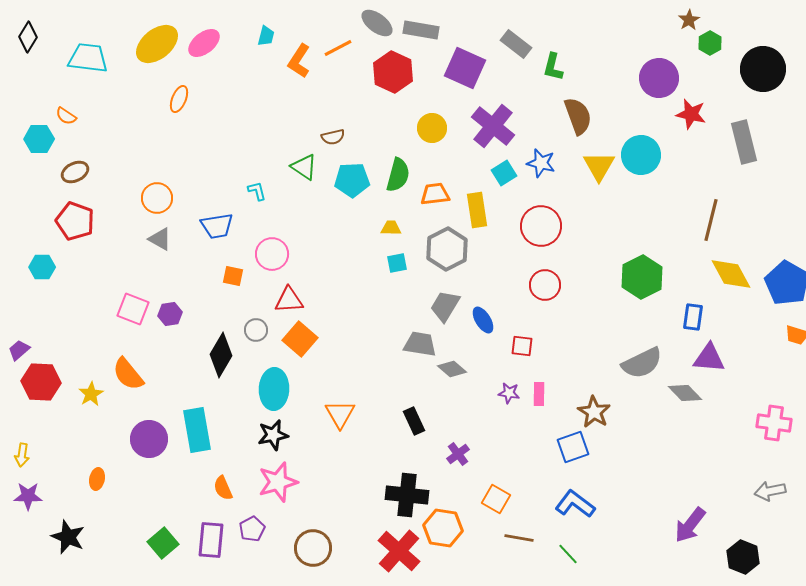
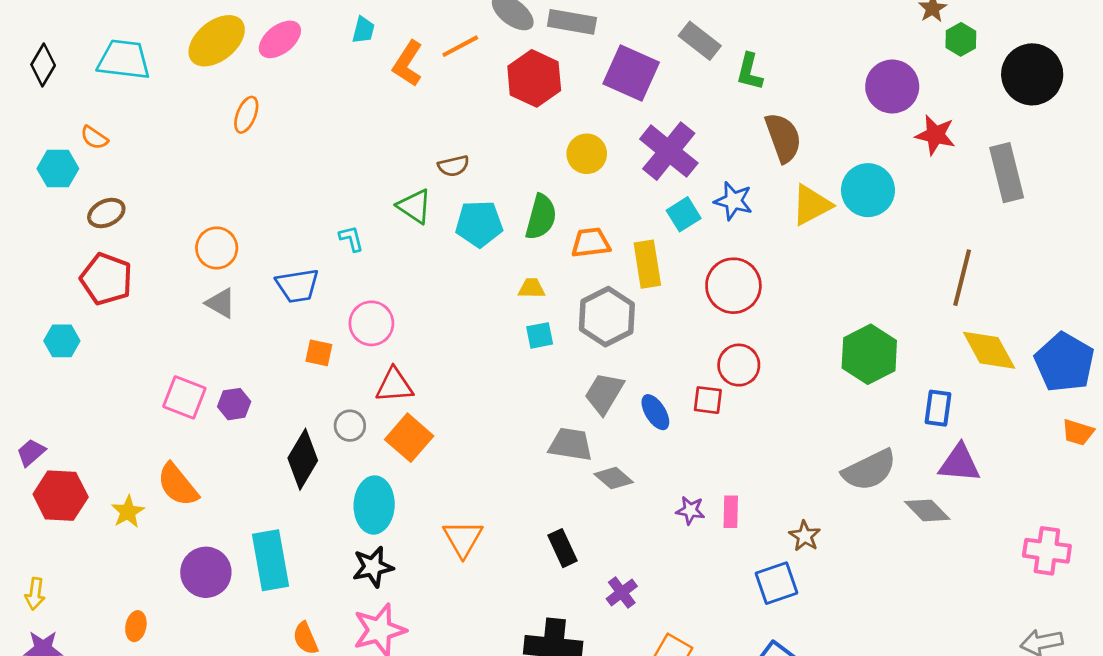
black diamond: (28, 37) -> (43, 65), moved
yellow triangle: (599, 166) -> (811, 205), turned 32
red square: (522, 346) -> (708, 400), moved
brown star: (594, 412) -> (805, 536), size x0.7

